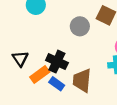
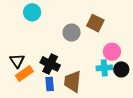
orange rectangle: (40, 74) -> (24, 74), moved
blue rectangle: (57, 84) -> (50, 84), turned 48

